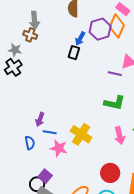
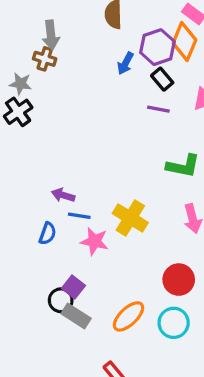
black rectangle: (74, 53) -> (162, 79), moved, turned -56
purple line: (115, 74) -> (158, 109), moved
purple arrow: (40, 119) -> (63, 195), turned 88
blue semicircle: (30, 143) -> (48, 233), turned 32

